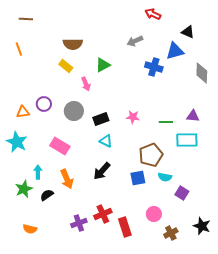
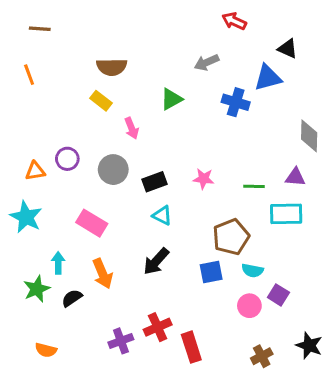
green triangle: (103, 65) -> (171, 99), moved
gray diamond: (202, 73) -> (309, 136), moved
pink circle: (154, 214) -> (249, 306), moved

